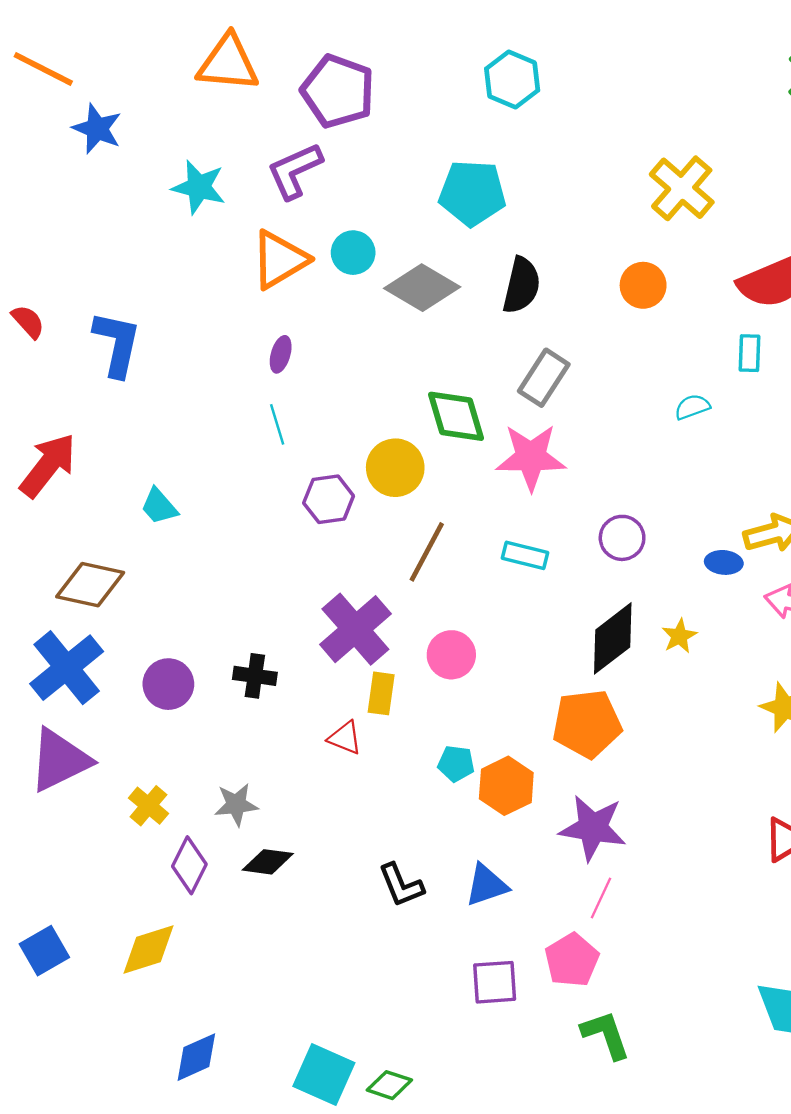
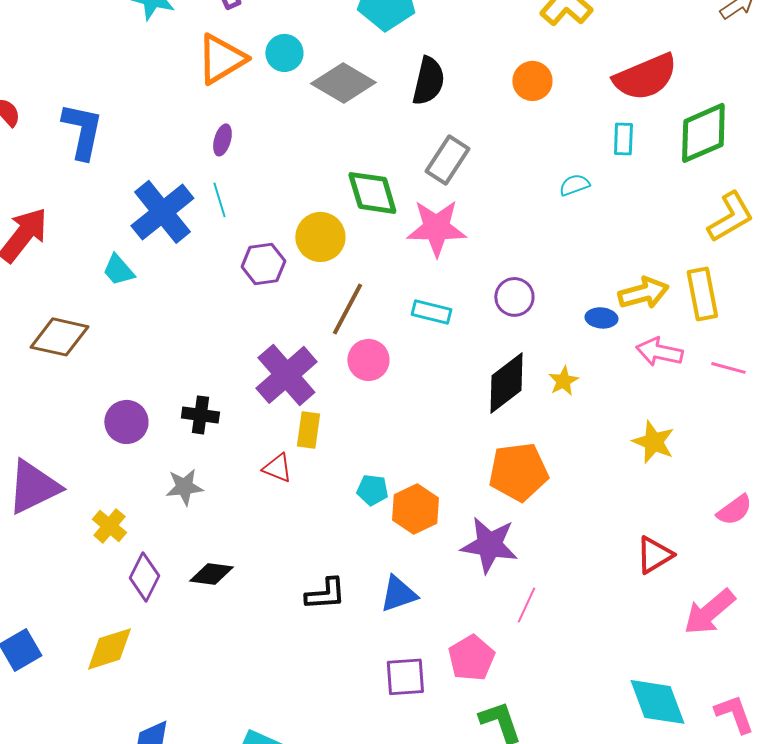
pink circle: (451, 655) -> (368, 360), moved
blue cross: (67, 668) -> (162, 212), moved
orange pentagon: (587, 724) -> (518, 472), moved
gray star: (236, 804) -> (184, 487), moved
black L-shape: (401, 885) -> (325, 594), turned -72
pink line: (601, 898) -> (526, 605), moved

